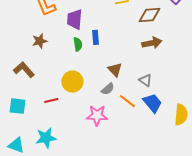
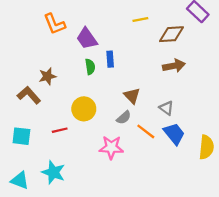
purple trapezoid: (75, 19) -> (87, 39), turned -40
brown star: (40, 41) -> (47, 76), moved
cyan star: (46, 138) -> (53, 172), turned 30

